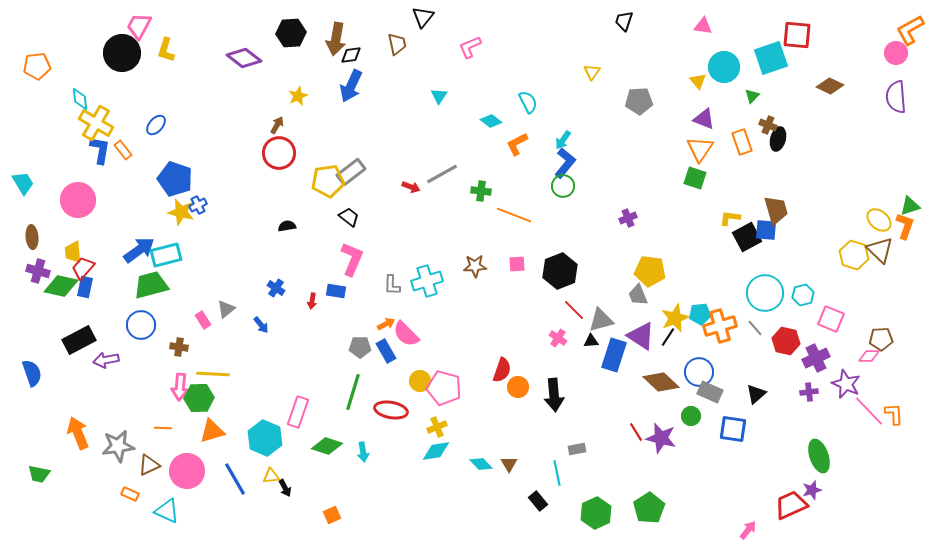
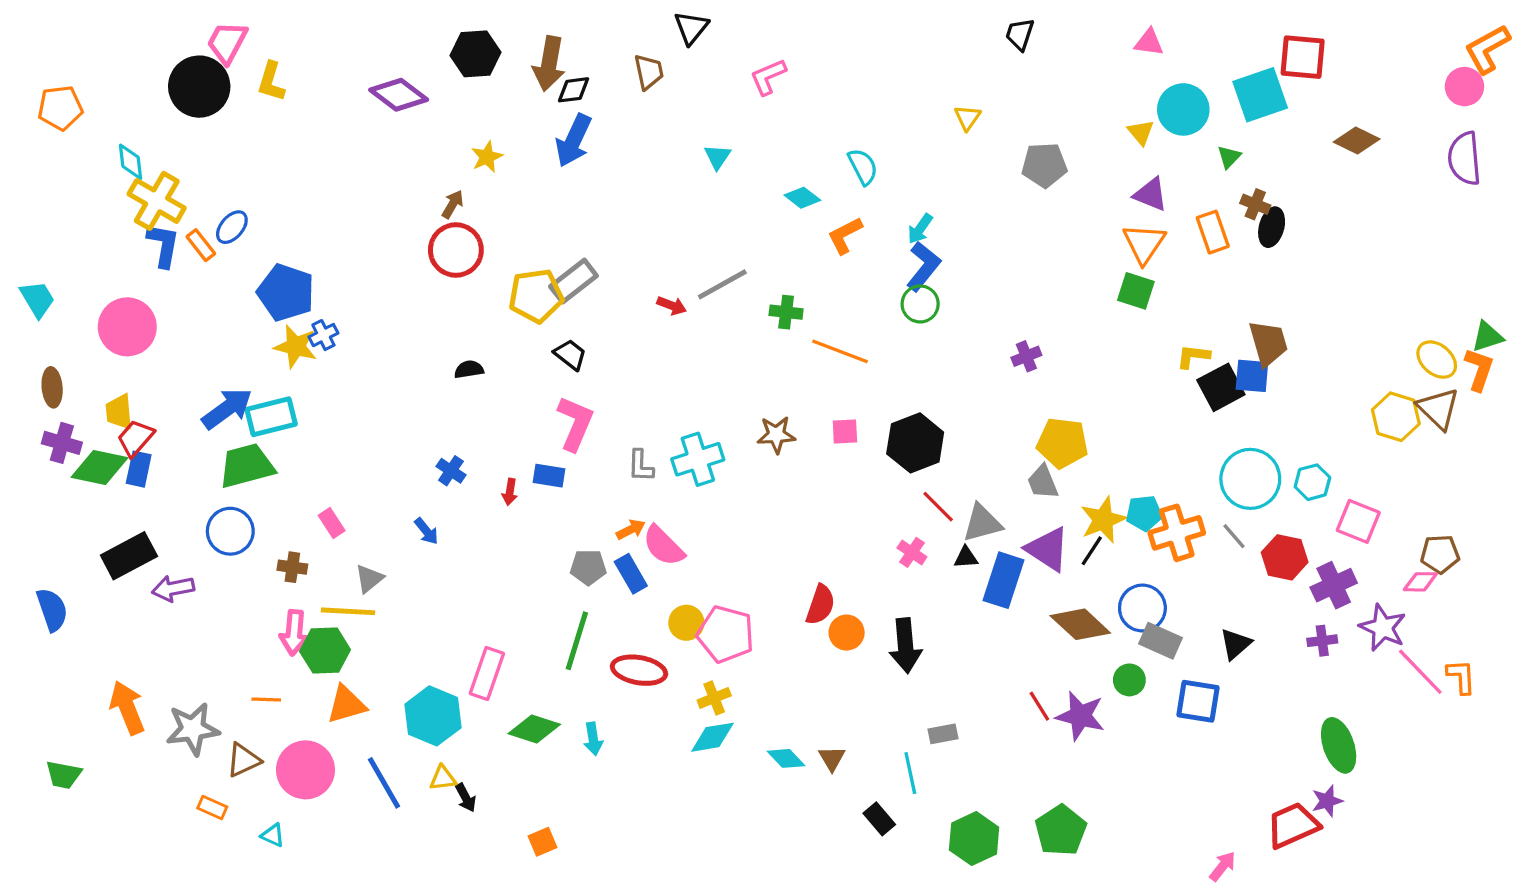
blue ellipse: (156, 125) -> (232, 227), moved
gray triangle: (226, 309) -> (369, 579), moved
cyan triangle: (167, 511) -> (273, 835), size x0.6

